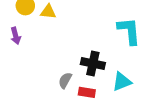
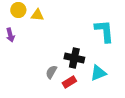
red rectangle: (87, 92) -> (69, 82), turned -40

